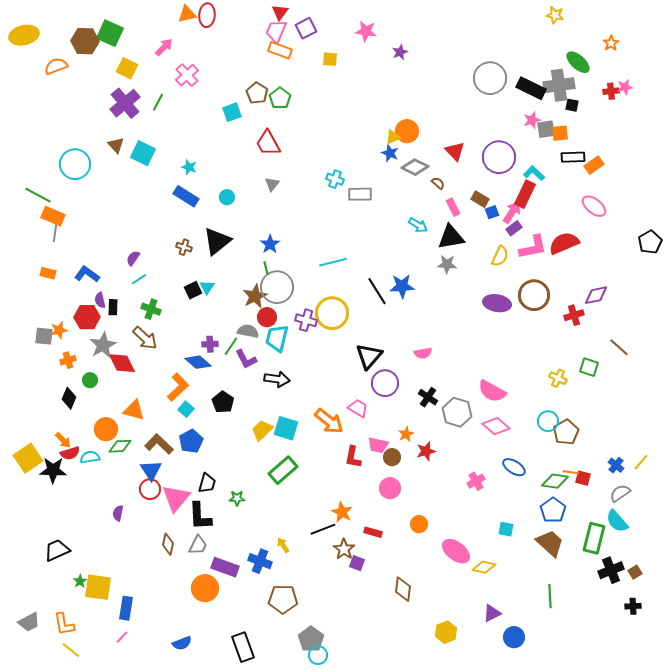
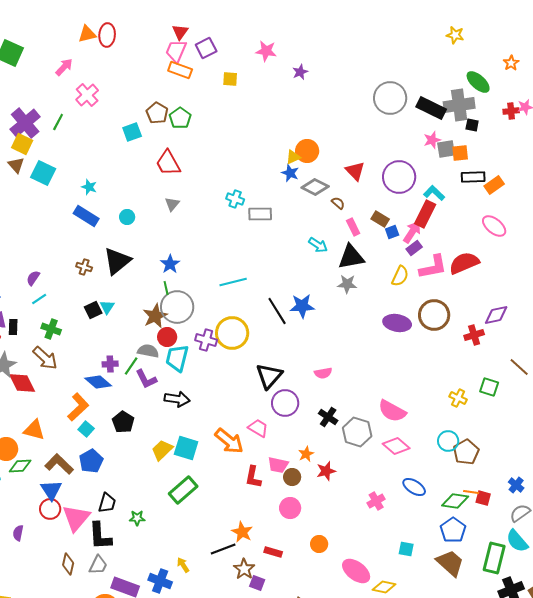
yellow square: (127, 68) -> (22, 144), moved

